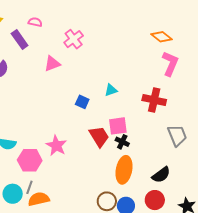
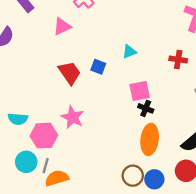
red cross: (154, 100) -> (178, 60), size x0.7
red trapezoid: (99, 136) -> (70, 73), moved
cyan circle: (13, 194) -> (26, 162), moved

